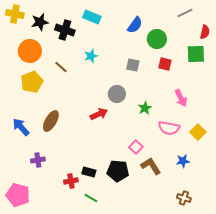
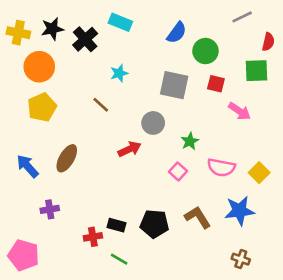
yellow cross: (15, 14) -> (18, 33), moved
black cross: (65, 30) -> (85, 39), turned 30
gray square: (133, 65) -> (174, 85), size x1.6
brown line: (61, 67) -> (101, 105), moved
pink arrow: (181, 98) -> (239, 111), moved, turned -30
pink square: (136, 147) -> (178, 171), moved
blue star: (183, 161) -> (239, 211), size x1.6

